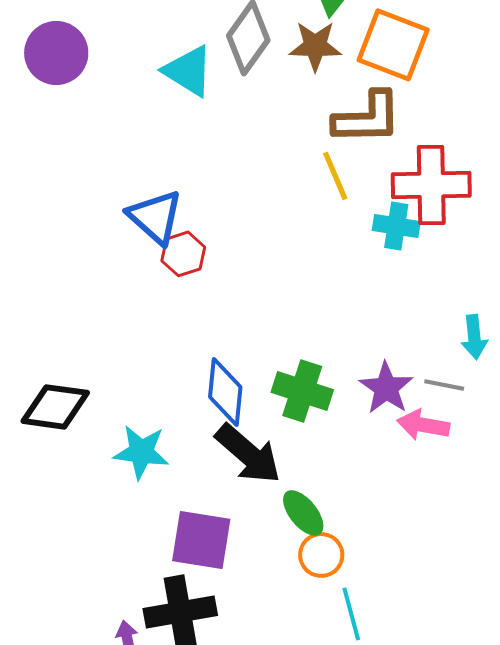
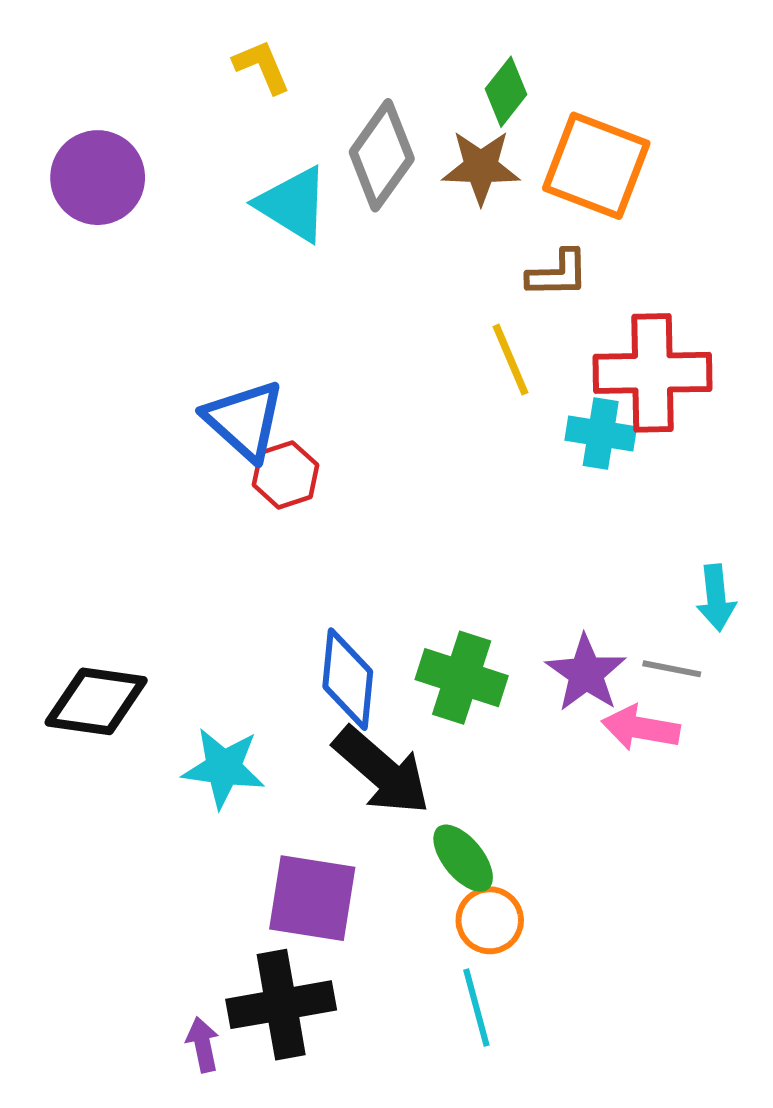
brown L-shape: (367, 118) -> (558, 274), size x0.6
cyan line: (351, 614) -> (476, 1008), moved

